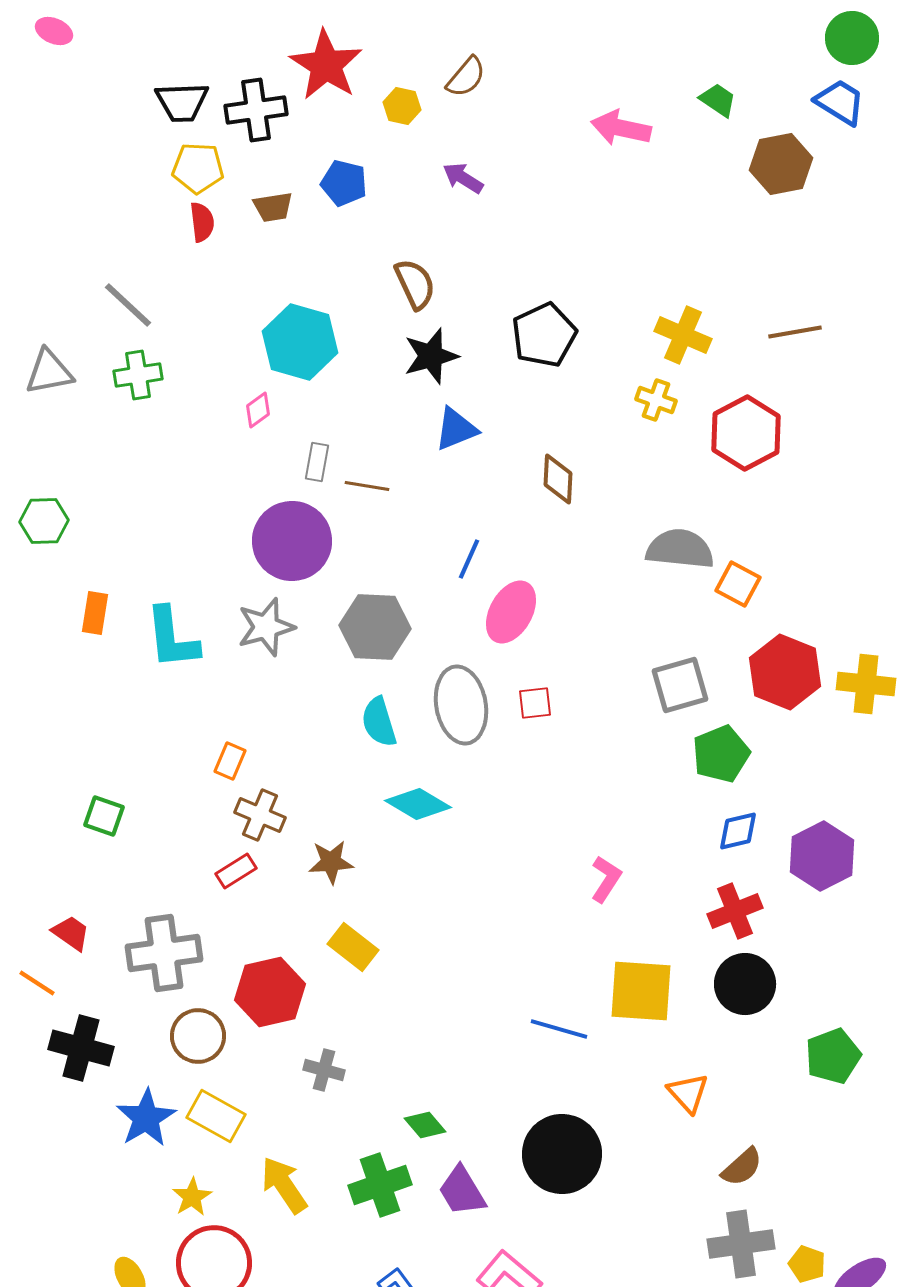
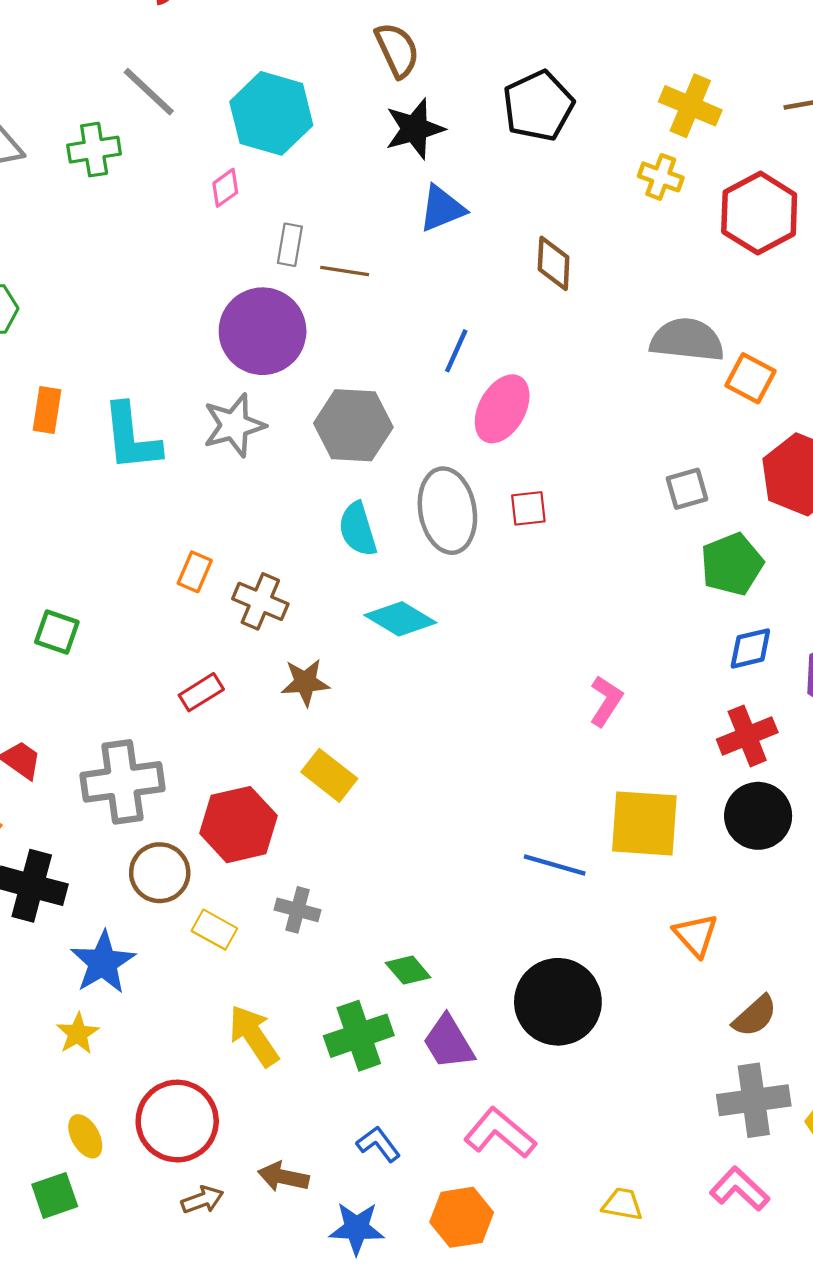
gray line: (128, 305) -> (149, 92), moved
gray square: (680, 685) -> (687, 489), size x0.7
brown cross: (260, 815) -> (260, 601), moved
yellow rectangle: (216, 1116) -> (214, 930), moved, size x0.7
yellow star: (192, 1197) -> (78, 1034), moved

